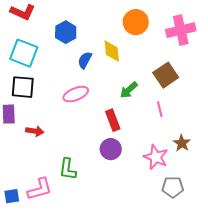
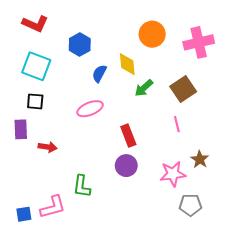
black square: (23, 87) -> (35, 101), size x0.7
green arrow: (129, 90) -> (144, 88), moved
pink star: (156, 157) -> (173, 174), turned -30

